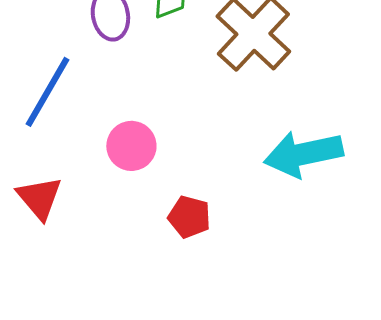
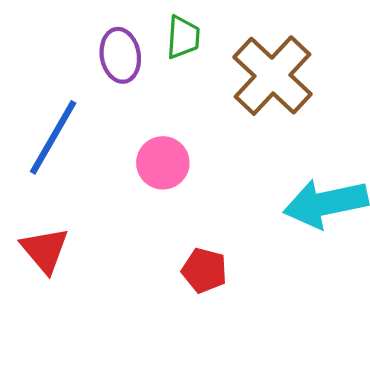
pink circle: (131, 146) -> (163, 163), moved

